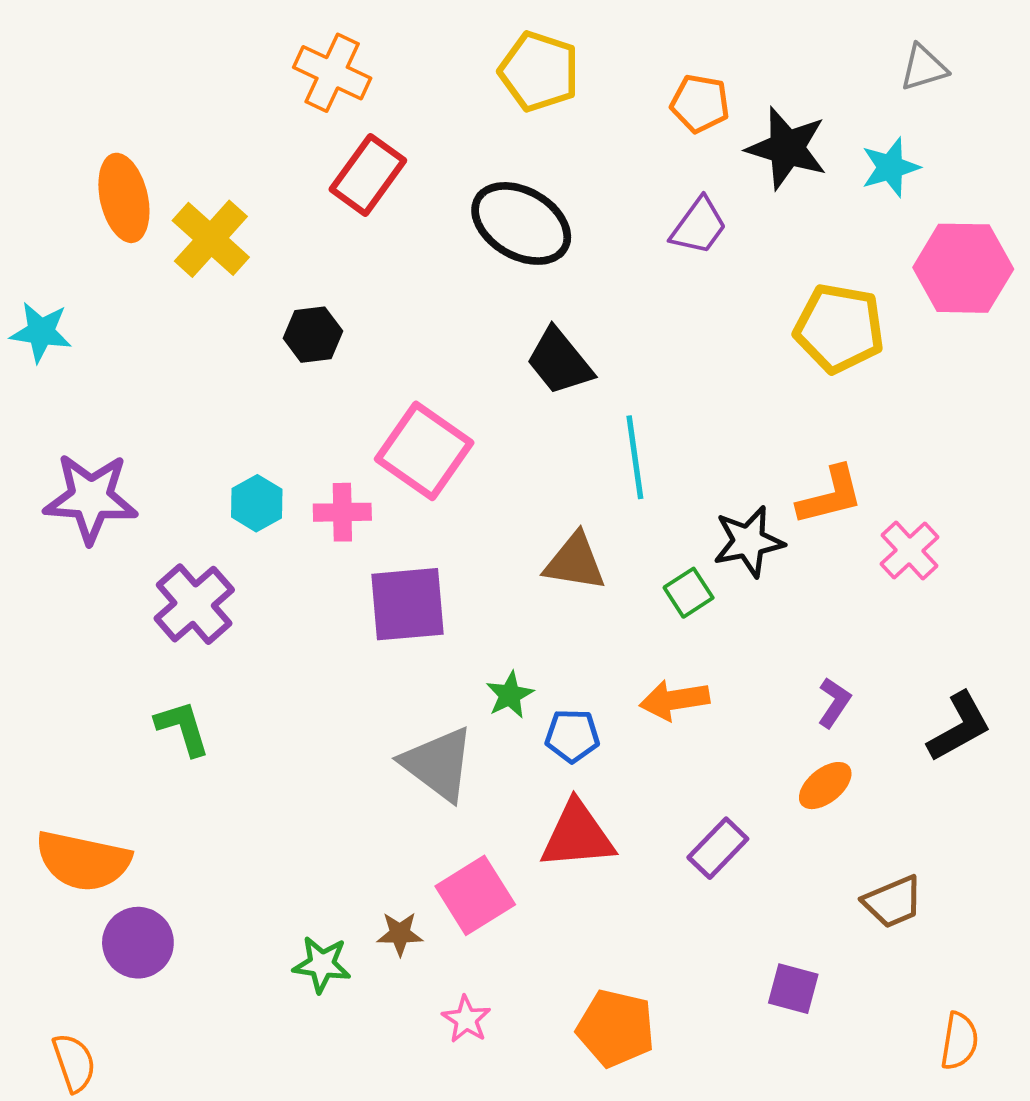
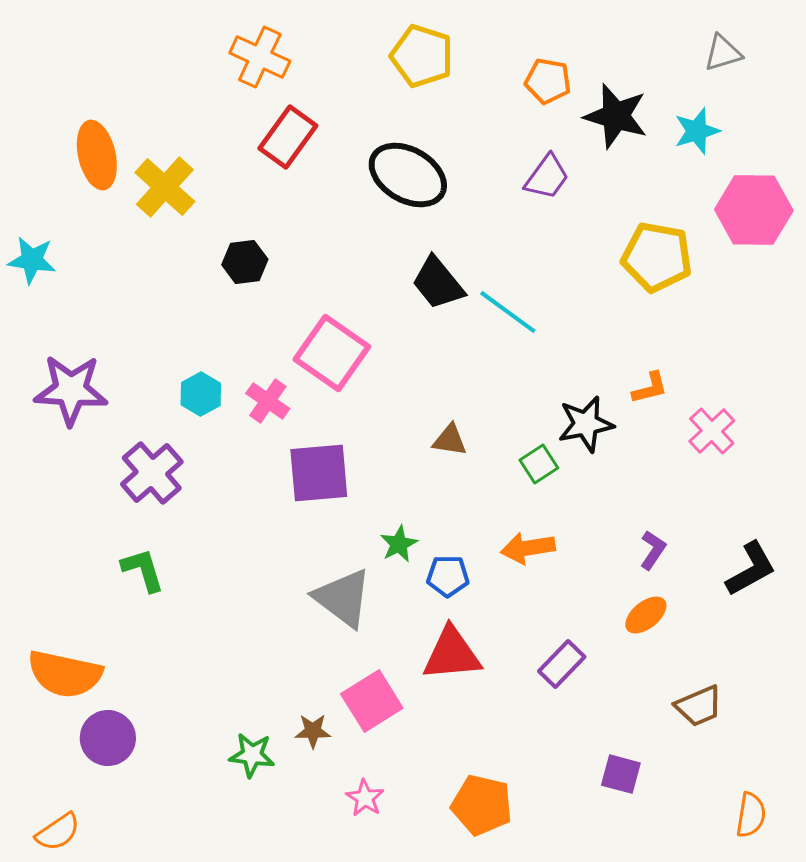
cyan line: (635, 457) -> (508, 312), moved, turned -46
orange L-shape: (830, 496) -> (650, 388), size x0.7
pink cross: (342, 512) -> (268, 401), turned 36
brown triangle: (575, 562) -> (450, 440), size x0.7
orange semicircle: (74, 1063) -> (58, 832), turned 75

